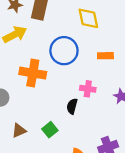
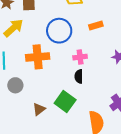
pink cross: (88, 89) -> (80, 57), moved
green square: (50, 130) -> (65, 102), size x1.5

